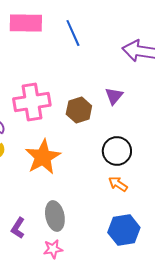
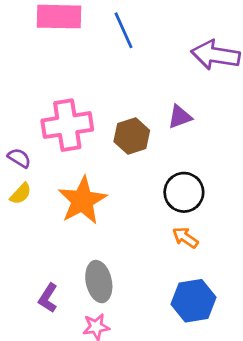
purple triangle: (114, 96) -> (180, 117), turned 30

